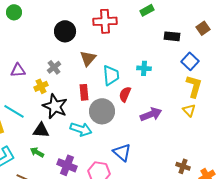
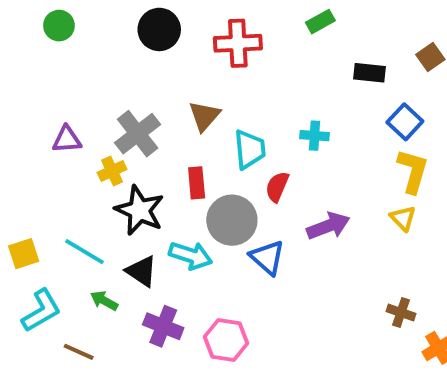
black circle: (65, 31) -> (159, 29), moved
gray cross: (54, 67) -> (138, 134), size x1.6
cyan line: (14, 111) -> (85, 252), moved
black triangle: (41, 130) -> (142, 271), moved, turned 30
blue triangle: (122, 152) -> (267, 257), moved
brown cross: (183, 166) -> (401, 313), moved

